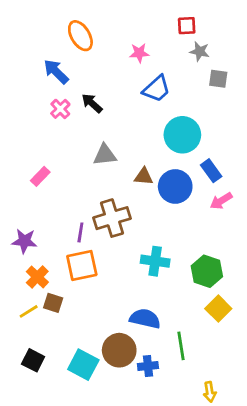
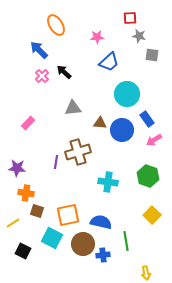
orange square: (82, 265) -> (68, 215), moved
green hexagon: (207, 271) -> (148, 176), moved
orange cross: (37, 277) -> (26, 193), turned -35
yellow line: (29, 311) -> (13, 223), moved
cyan square: (83, 365) -> (52, 238), moved

